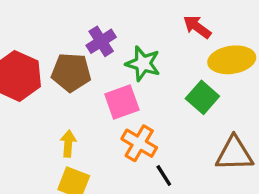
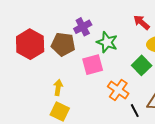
orange cross: (139, 143) -> (118, 90), moved
black line: (164, 175) -> (135, 111), moved

